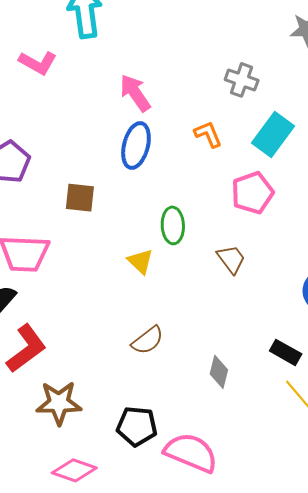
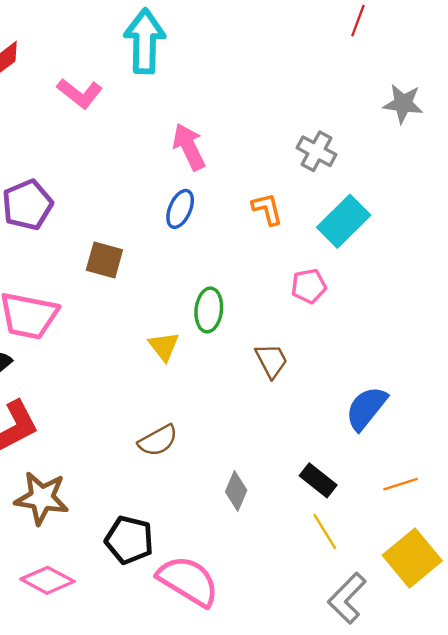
blue ellipse: (136, 146) -> (180, 209), size x0.7
pink pentagon: (252, 193) -> (309, 286), size x0.7

